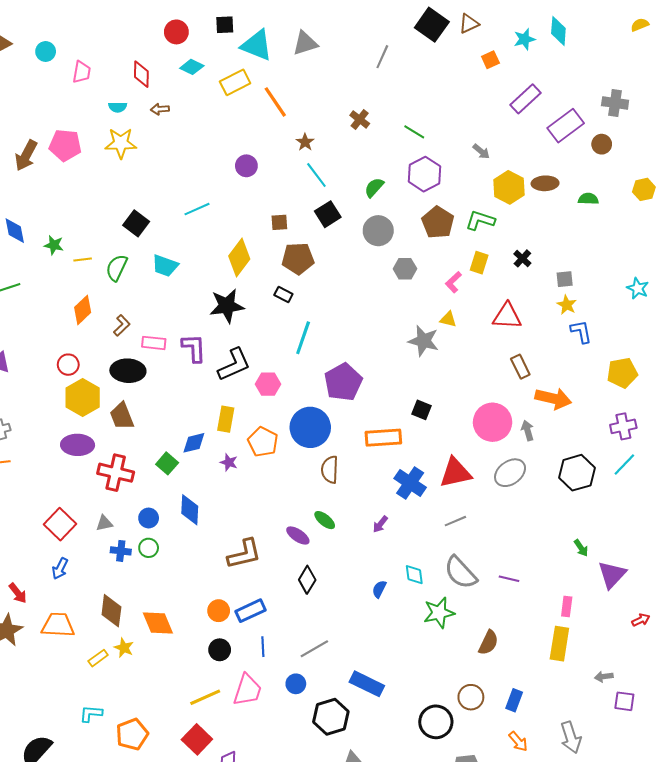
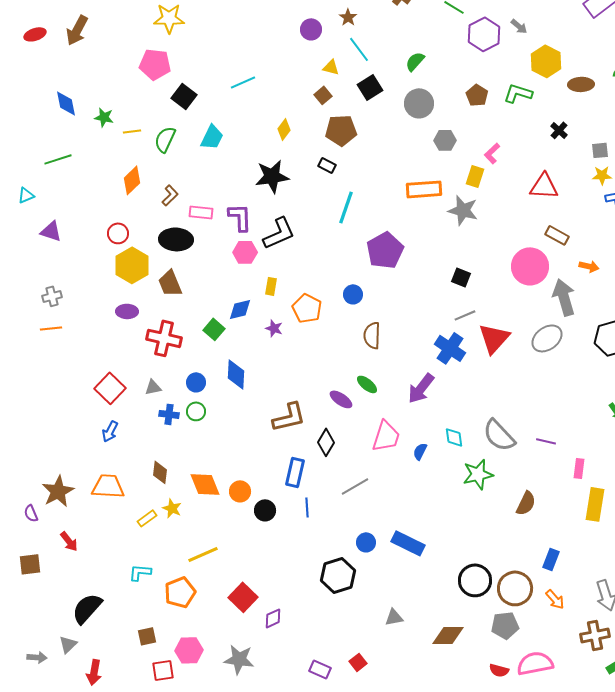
pink pentagon: (65, 145) -> (155, 64), moved
purple circle: (246, 166) -> (311, 29), moved
purple hexagon: (425, 174) -> (484, 34), moved
brown ellipse: (545, 183) -> (581, 84), moved
brown square: (279, 222) -> (323, 95), turned -36
brown pentagon: (438, 222) -> (477, 95), size x0.7
yellow diamond: (239, 257) -> (284, 129), size x0.6
yellow rectangle: (479, 263) -> (475, 176), moved
cyan trapezoid: (165, 266) -> (212, 137), turned -84
yellow star: (567, 305) -> (602, 175), turned -30
yellow triangle: (448, 319) -> (331, 67), moved
brown rectangle: (520, 367) -> (557, 235), turned -35
pink hexagon: (268, 384) -> (245, 252), moved
orange arrow: (553, 399) -> (589, 266), size x0.6
yellow rectangle: (226, 419) -> (271, 286), size x0.7
pink circle: (493, 422) -> (530, 266), moved
blue circle: (310, 427) -> (353, 294), size x0.5
gray arrow: (528, 430) -> (564, 297), size x1.8
orange rectangle: (383, 438) -> (424, 189), moved
purple ellipse: (78, 445) -> (127, 311), size x0.7
red triangle: (455, 473) -> (494, 338), turned -36
gray line: (455, 521) -> (465, 315), moved
purple arrow: (380, 524) -> (421, 388), size x1.8
black diamond: (307, 580) -> (326, 442), moved
red arrow: (18, 593) -> (69, 541), moved
pink rectangle: (567, 607) -> (579, 468), moved
brown diamond: (111, 611) -> (160, 472), size x0.7
orange circle: (219, 611) -> (240, 491), moved
blue rectangle: (251, 611) -> (295, 472), turned -52
gray line: (314, 649) -> (355, 486), moved
blue circle: (296, 684) -> (366, 542), moved
pink trapezoid: (247, 690) -> (386, 436), moved
yellow line: (205, 697) -> (203, 554), moved
brown circle: (471, 697) -> (515, 588), moved, size x1.4
black hexagon: (331, 717) -> (338, 575), moved

